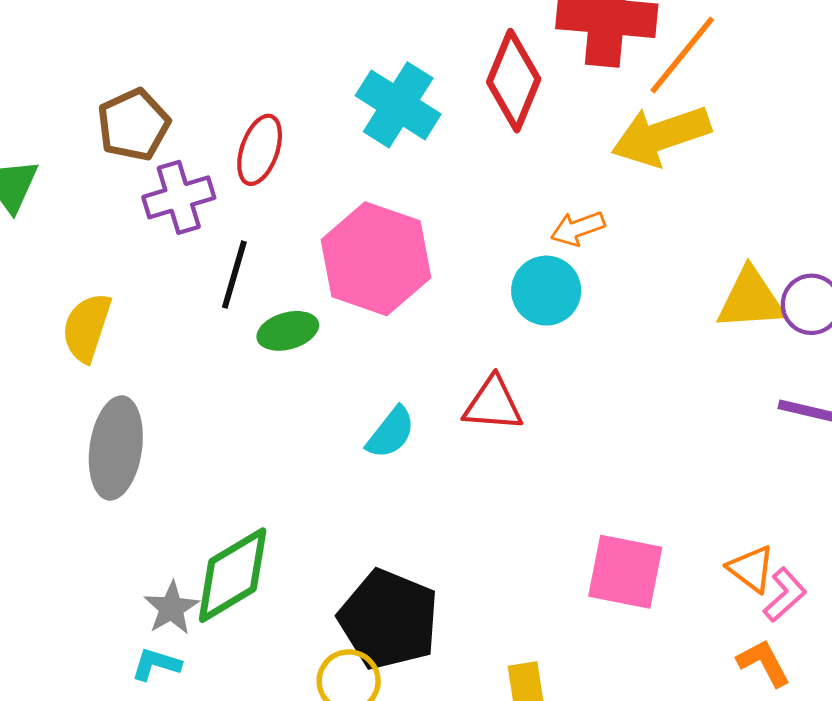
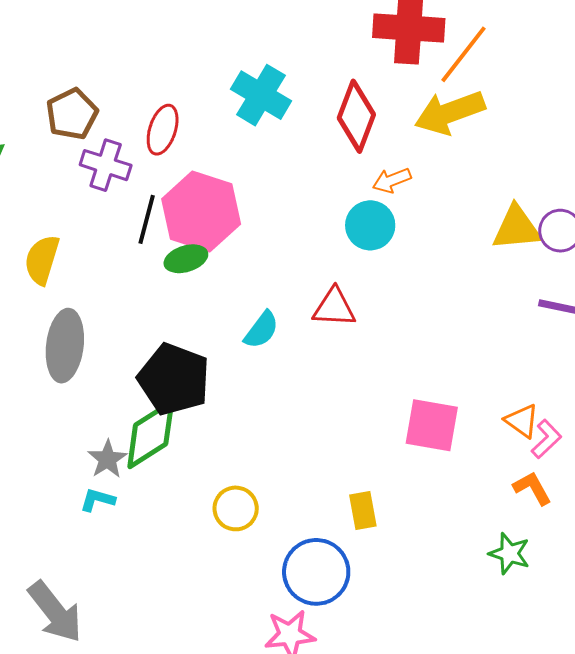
red diamond: (514, 81) -> (356, 116), moved
purple cross: (179, 197) -> (106, 165), turned 36
pink hexagon: (376, 259) -> (201, 211), moved
black pentagon: (389, 620) -> (174, 379), moved

